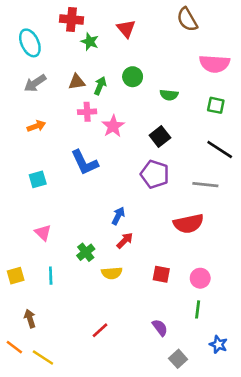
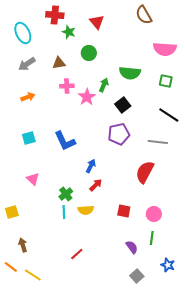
green circle: (133, 77) -> (89, 53), moved
green arrow: (100, 86) -> (104, 85), moved
green semicircle: (169, 95) -> (130, 73), size x1.5
blue L-shape: (85, 162) -> (65, 141), moved
purple pentagon: (155, 174) -> (119, 134), turned -30
red semicircle: (189, 224) -> (145, 172), turned 130
cyan line: (51, 276) -> (64, 212), moved
purple semicircle: (160, 328) -> (132, 247), moved

